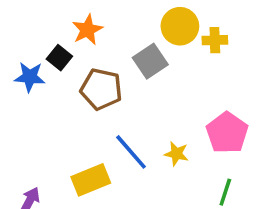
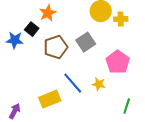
gray square: (150, 61) -> (86, 42), moved
brown pentagon: (101, 89) -> (56, 47), turned -30
pink pentagon: (227, 133) -> (118, 62), moved

